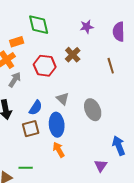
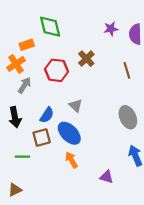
purple star: (87, 27) -> (111, 29), moved
gray ellipse: (93, 110) -> (128, 117), moved
blue ellipse: (57, 125) -> (69, 133), turned -40
purple triangle: (101, 166) -> (107, 177), moved, turned -48
green line: (26, 168) -> (22, 157), moved

